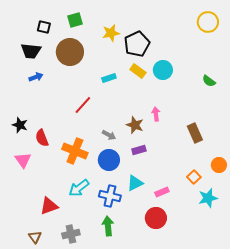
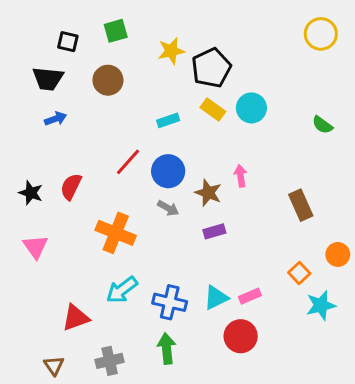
brown circle: (70, 52) -> (108, 80), size x0.7
red semicircle: (42, 138) -> (71, 187), moved, turned 48
blue circle: (109, 160) -> (168, 171), moved
cyan triangle: (135, 183) -> (216, 298), moved

